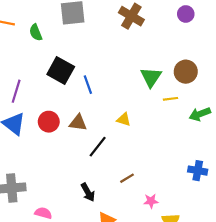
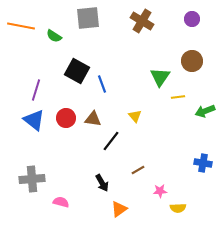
green semicircle: (36, 32) -> (54, 36), turned -35
brown circle: (186, 72) -> (192, 61), moved
yellow triangle: (124, 119) -> (135, 116), turned 32

